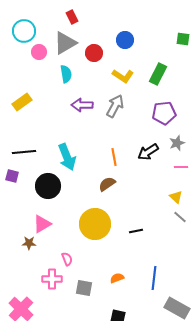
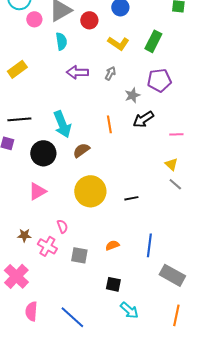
gray arrow: (115, 106) -> (110, 73), size x0.6
gray star: (177, 143) -> (132, 95), moved
brown semicircle: (107, 184) -> (81, 150), moved
brown star: (29, 243) -> (24, 235), moved
pink cross: (52, 279) -> (47, 246), turned 30

